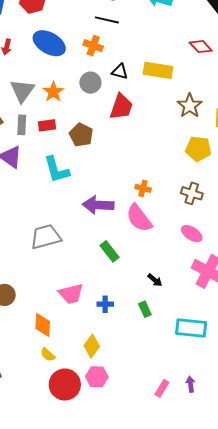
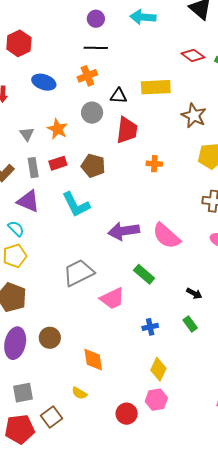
blue ellipse: (49, 43) -> (44, 82), size x0.7
orange cross: (93, 46) -> (87, 76), turned -30
gray triangle: (22, 91) -> (27, 134), size x0.6
orange cross: (143, 188) -> (154, 164), moved
pink trapezoid: (71, 294) -> (112, 298), moved
yellow diamond: (92, 346) -> (158, 369), moved
yellow semicircle: (48, 355) -> (79, 393), moved
red circle: (65, 385) -> (127, 414), size x0.7

